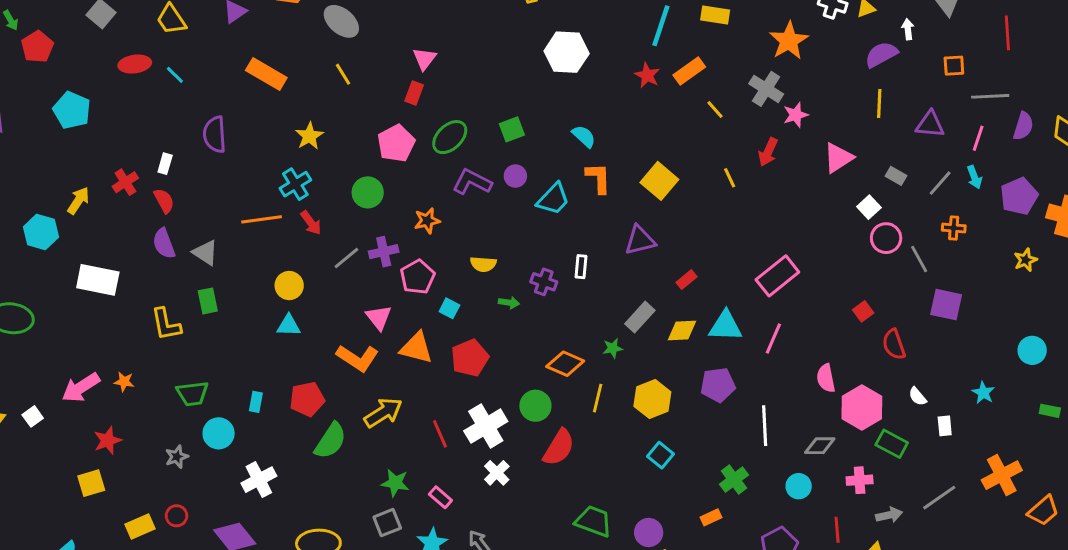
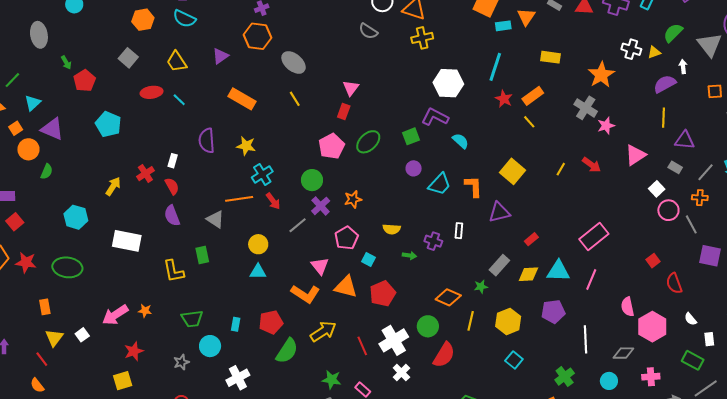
cyan line: (661, 26) -> (495, 67), moved
yellow line: (715, 109) -> (529, 122), moved
purple triangle: (930, 124) -> (685, 140), moved
yellow star: (309, 136) -> (246, 146), moved, turned -30
red arrow: (768, 152) -> (592, 165), moved, turned -78
orange L-shape: (598, 178) -> (473, 186), moved
yellow line: (730, 178) -> (561, 169), turned 56
purple L-shape: (472, 182) -> (435, 117), moved
orange cross: (954, 228) -> (700, 198), moved
cyan hexagon: (41, 232) -> (76, 217), moved
purple cross: (384, 252) -> (321, 206), moved, turned -30
gray triangle: (205, 253) -> (215, 219), moved
green rectangle: (892, 444) -> (693, 360), moved

